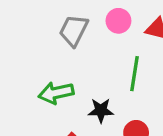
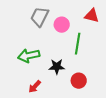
pink circle: (118, 21) -> (62, 25), moved

